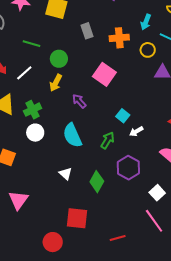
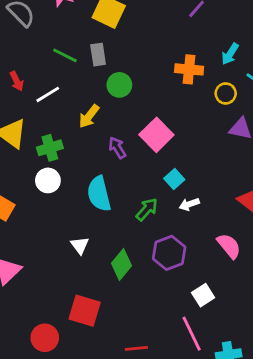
gray rectangle: (87, 31) -> (98, 55), moved
green circle: (59, 59) -> (119, 85), moved
pink square: (104, 74) -> (156, 135), moved

